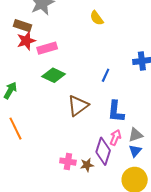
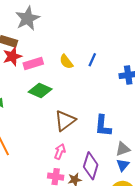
yellow semicircle: (97, 18) -> (66, 62), moved
blue line: (106, 75) -> (92, 60), moved
pink arrow: (115, 137) -> (60, 152), moved

